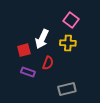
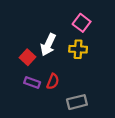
red square: (24, 50) -> (28, 57), turned -32
red semicircle: (48, 63) -> (53, 81), moved

